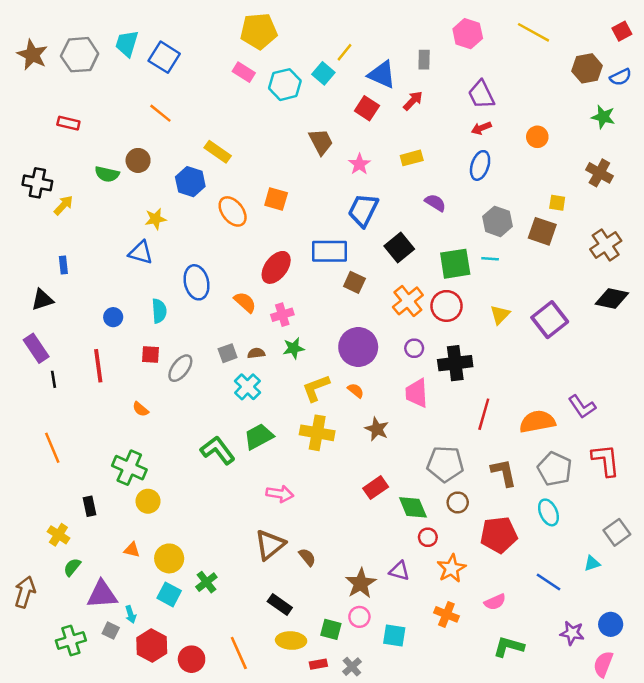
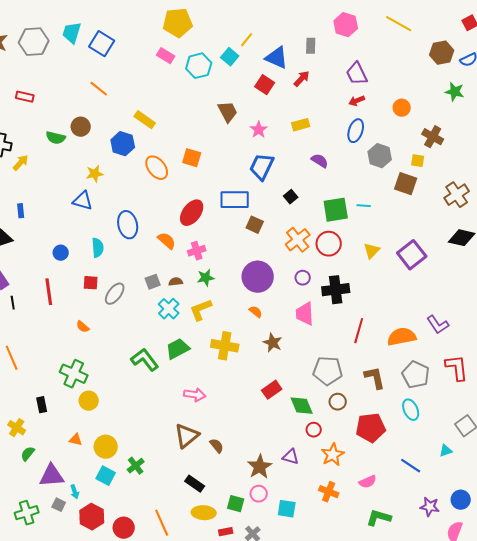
brown cross: (599, 173) -> (433, 137), moved
gray hexagon: (497, 221) -> (380, 156), moved
black square: (399, 248) -> (291, 197), size x0.6
yellow L-shape: (316, 388) -> (201, 310), moved

